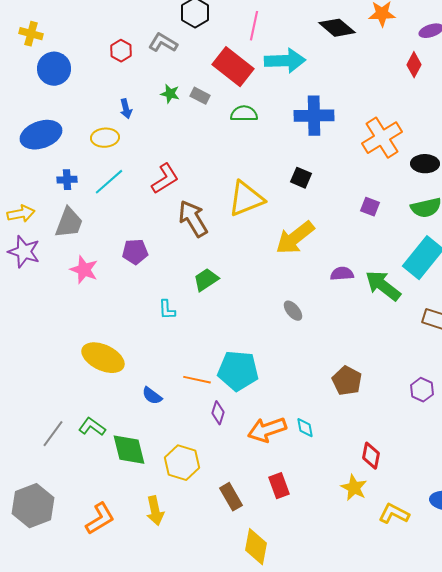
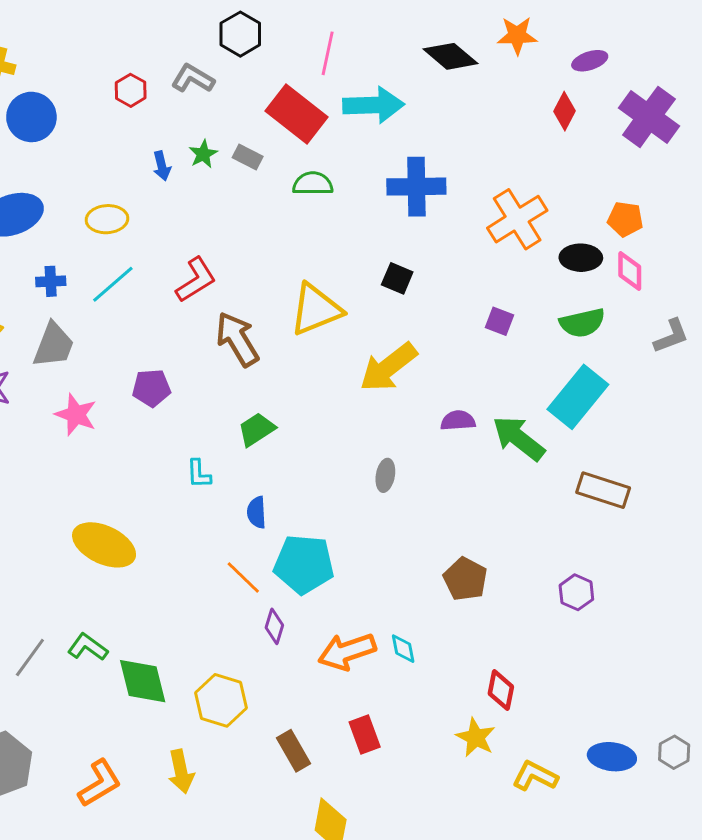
green star: (170, 94) -> (203, 154), turned 30
blue arrow: (126, 109) -> (162, 166), moved
gray ellipse: (293, 311) -> (385, 475), turned 50
orange line: (197, 380) -> (243, 578), turned 32
blue semicircle: (152, 396) -> (257, 512), moved, turned 50

